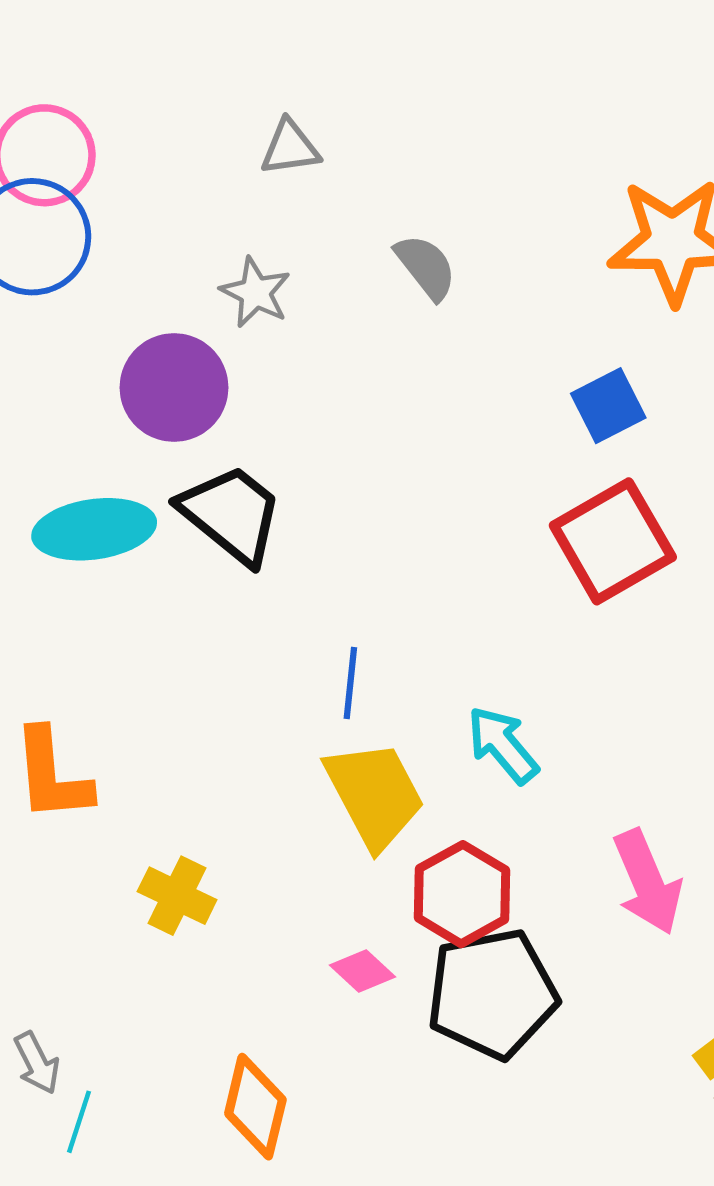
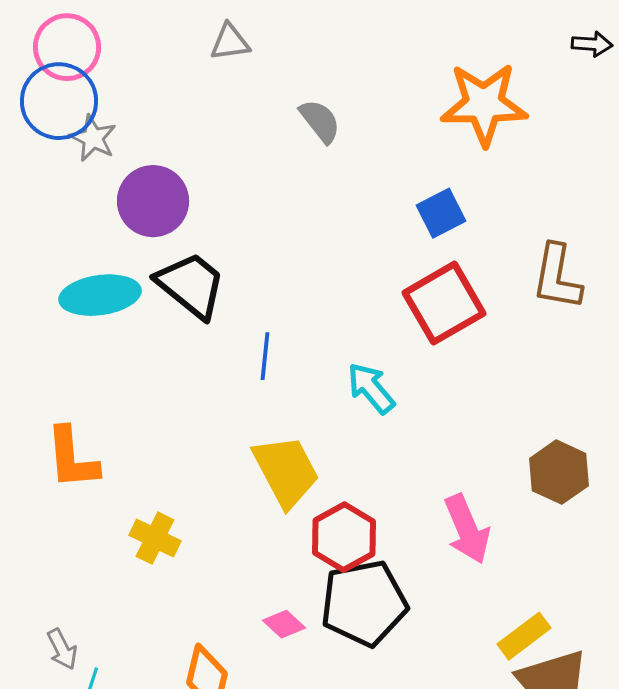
gray star: (255, 293) -> (93, 138), moved
blue line: (350, 683) -> (265, 356), moved
cyan arrow: (503, 745) -> (371, 388), moved
pink diamond: (362, 971) -> (284, 624), moved

